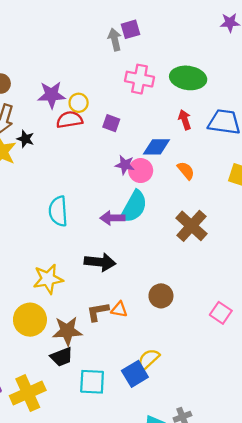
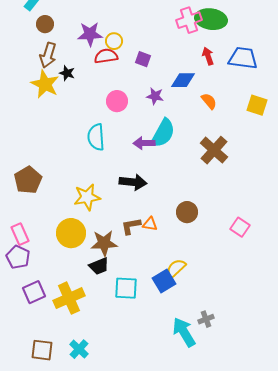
pink cross: (140, 79) -> (189, 20), moved, turned -30
pink circle: (141, 171) -> (117, 101), moved

